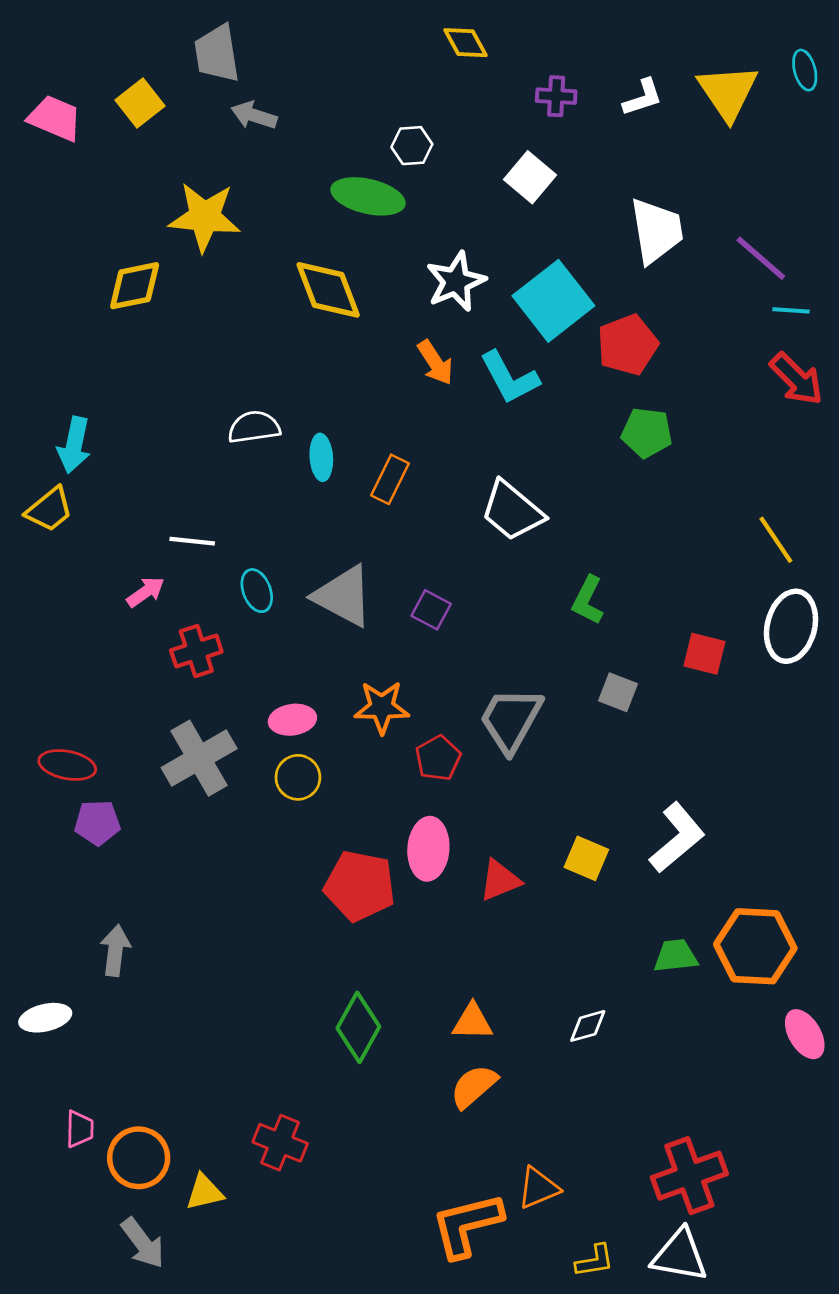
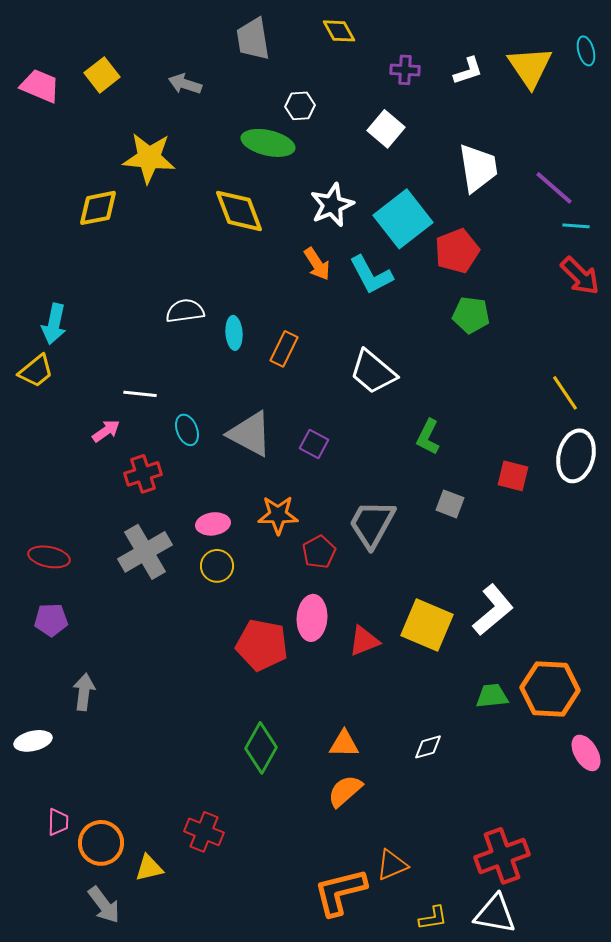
gray trapezoid: (217, 54) -> (253, 39), moved
purple pentagon: (97, 823) -> (51, 620), moved
yellow square: (586, 858) -> (427, 625), size x1.6

